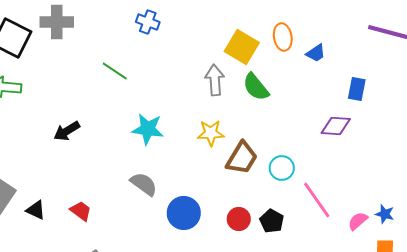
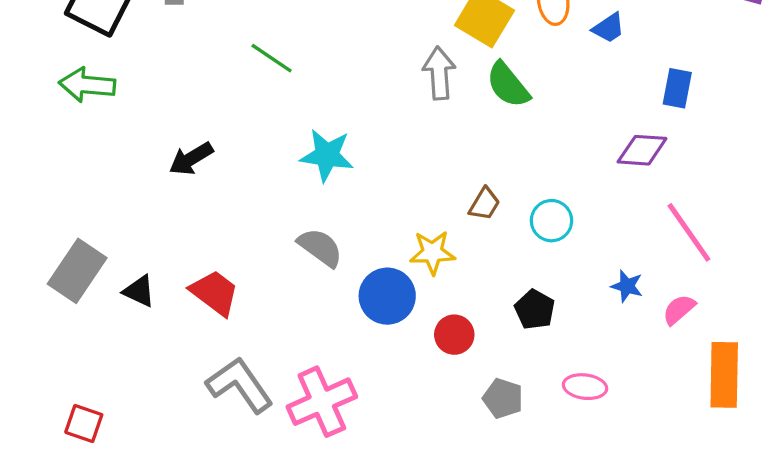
yellow star: (211, 133) -> (432, 252), moved
brown trapezoid: (242, 158) -> (484, 204), size x0.6
pink line: (317, 200) -> (689, 232), moved
red trapezoid: (81, 211) -> (215, 293), size x1.4
blue star: (385, 214) -> (627, 286), moved
red circle: (239, 219) -> (454, 335), moved

